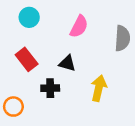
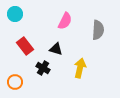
cyan circle: (29, 17) -> (15, 14), moved
black cross: (50, 88) -> (43, 68), turned 32

